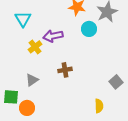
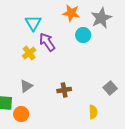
cyan triangle: (23, 19) -> (33, 23), moved
purple arrow: (53, 36) -> (47, 42), turned 66
brown cross: (65, 70) -> (64, 90), moved

